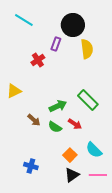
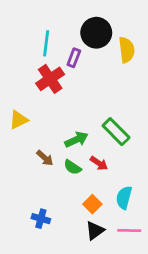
cyan line: (24, 20) -> (46, 43), moved, turned 66
yellow semicircle: (87, 49) -> (127, 50), moved
red cross: (38, 60) -> (50, 79), size x1.5
cyan semicircle: (94, 150) -> (124, 198), turned 60

